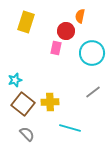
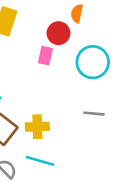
gray line: (93, 92) -> (94, 114), turned 42
cyan line: (70, 128) -> (40, 161), moved

